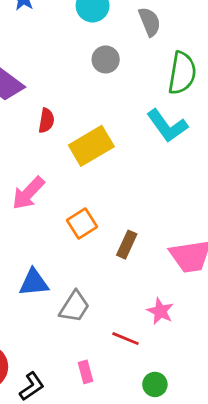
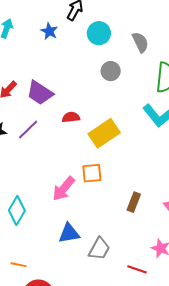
red semicircle: (46, 121) -> (71, 117), turned -102
pink arrow: (28, 193) -> (64, 189), moved
orange square: (82, 224) -> (92, 173), moved, turned 30

